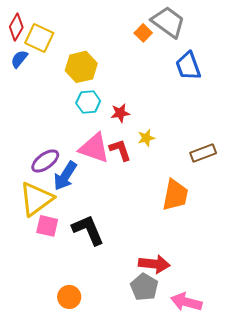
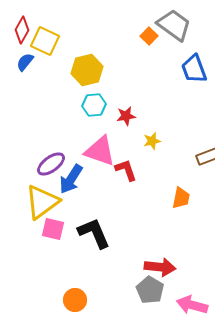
red L-shape: (120, 150) -> (126, 170), moved
orange trapezoid: (175, 195) -> (181, 198), size x0.7

